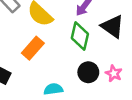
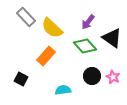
green diamond: (80, 36) -> (85, 46), turned -55

